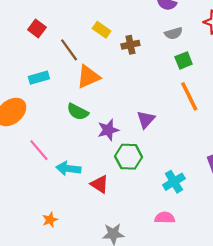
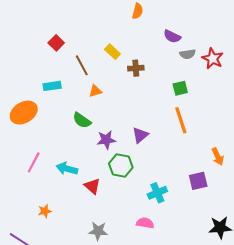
gray semicircle: (173, 33) -> (188, 54), moved
orange triangle: (88, 77) -> (95, 91), size x0.6
pink line: (39, 150) -> (34, 162), moved, turned 60

